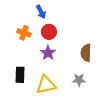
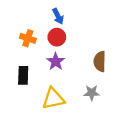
blue arrow: (41, 12) -> (58, 16), moved
black rectangle: (20, 75) -> (23, 75), moved

